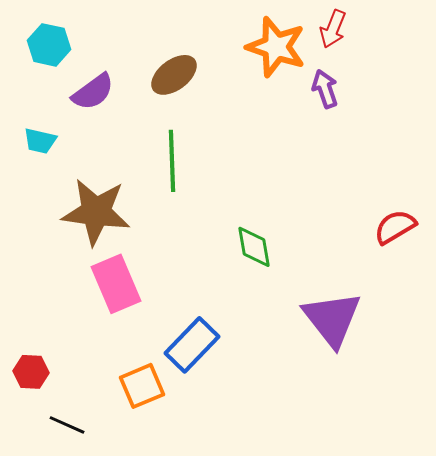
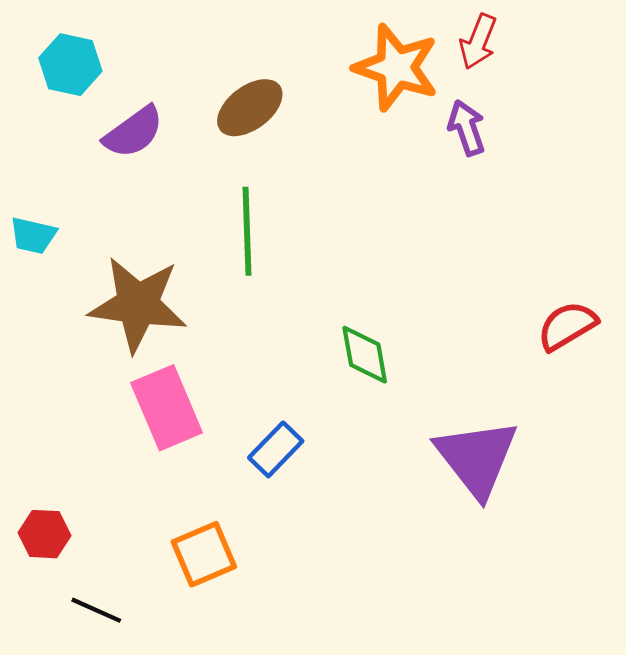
cyan trapezoid: (40, 141) -> (33, 235), moved
blue rectangle: (192, 345) -> (276, 449), moved, size x0.7

